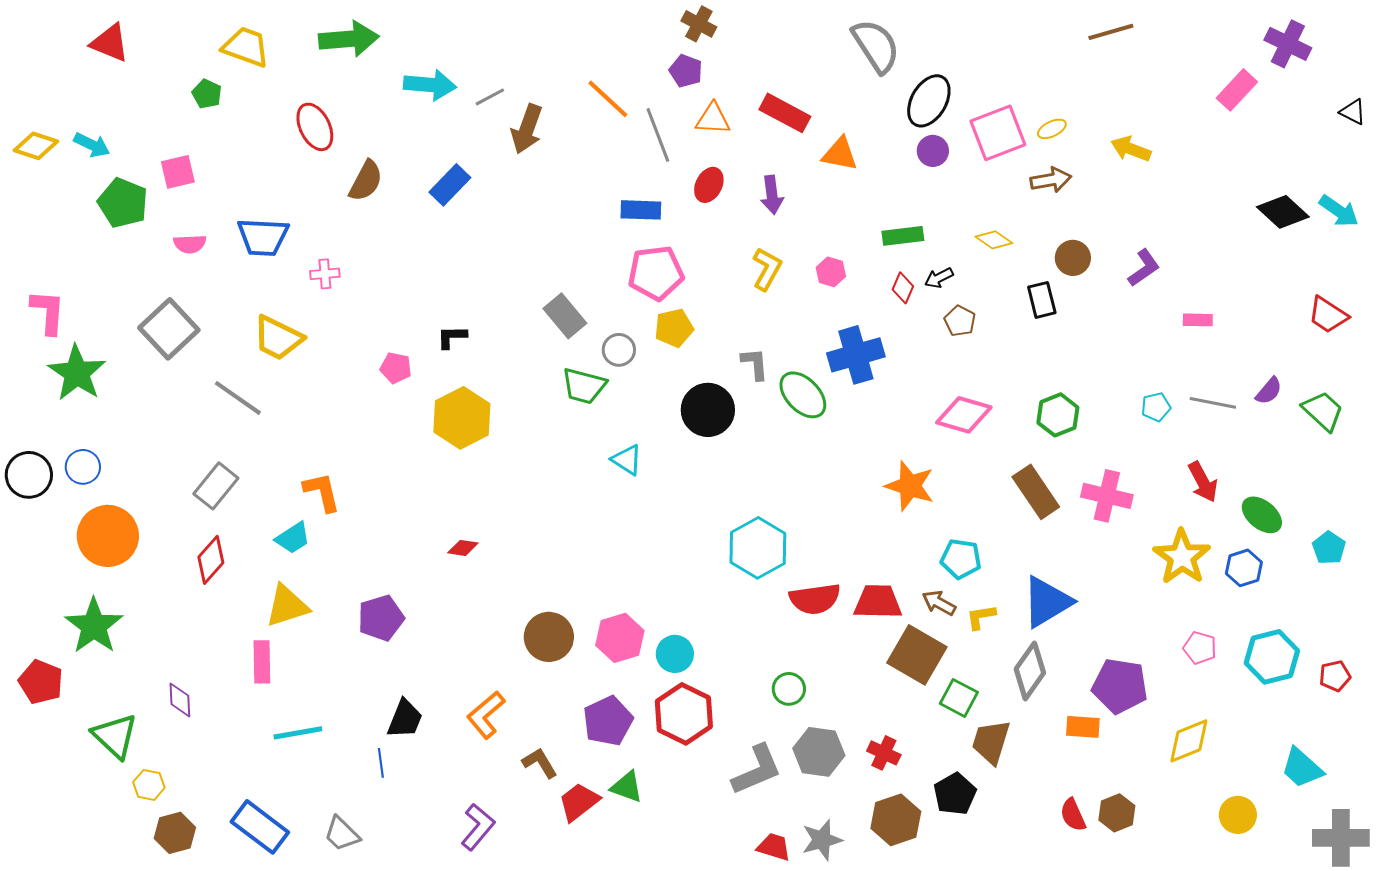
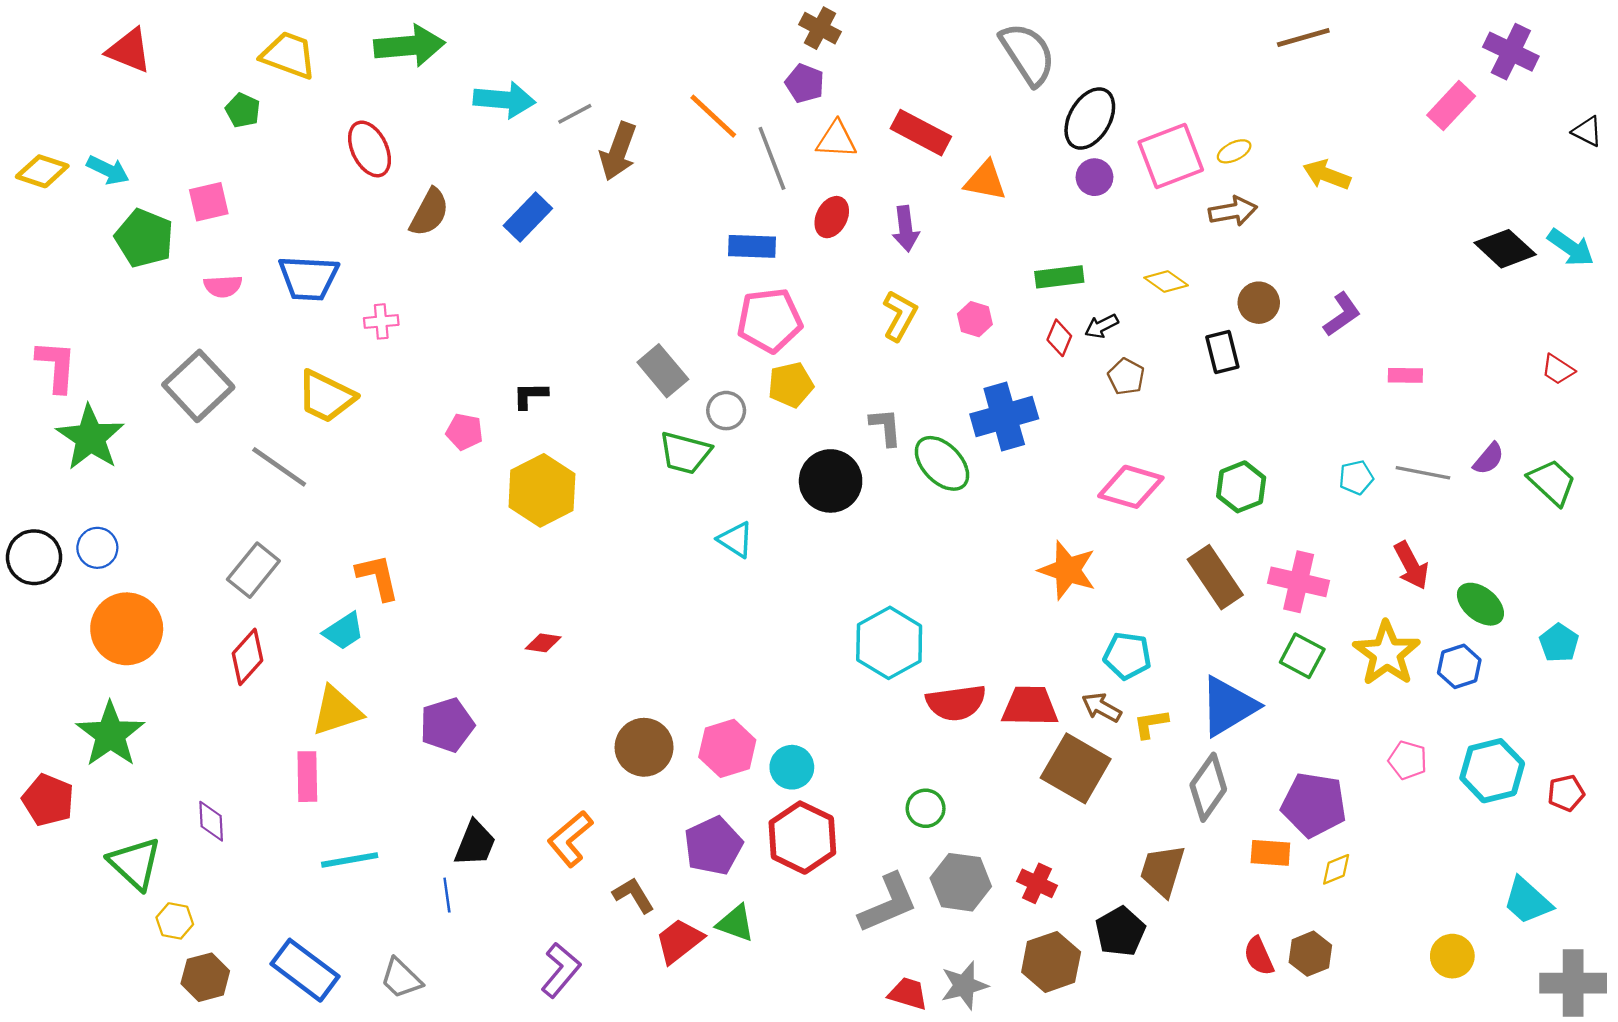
red trapezoid: (1328, 315) -> (1558, 370), size x0.7
green square: (959, 698) -> (1302, 656), moved
yellow diamond: (1189, 741) -> (1336, 869), moved, size x0.6

